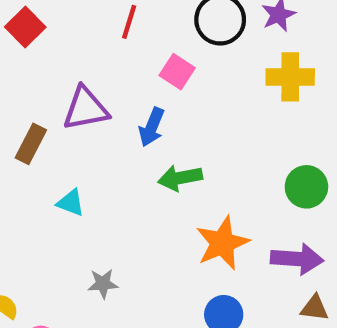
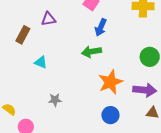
purple triangle: (86, 109) -> (48, 19), size x0.7
blue arrow: (152, 127) -> (101, 27), moved

